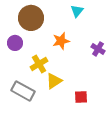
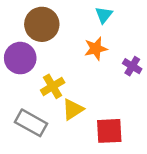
orange star: (61, 41) -> (96, 49), moved
purple circle: (15, 43) -> (20, 58), size x1.5
red square: (81, 97) -> (109, 131), size x1.5

